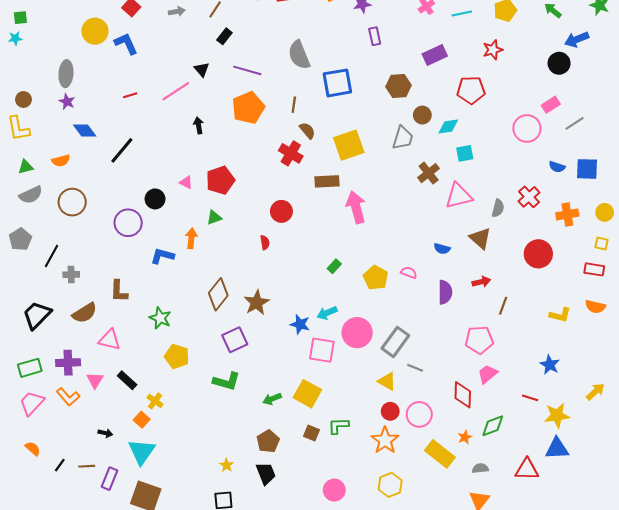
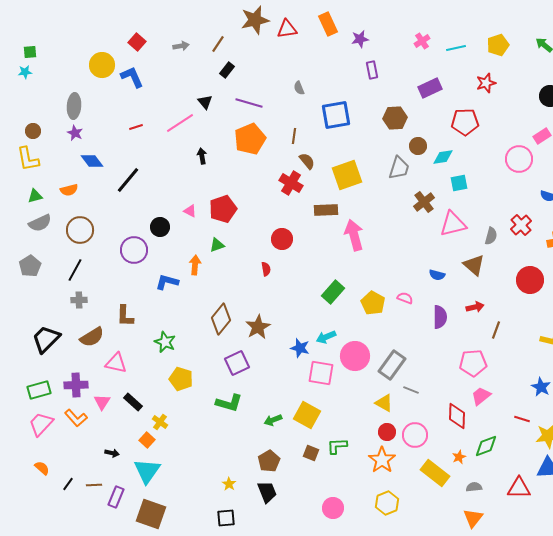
gray semicircle: (299, 55) -> (299, 88), size x0.5
black line: (51, 256) -> (75, 270), moved
green rectangle: (334, 266) -> (333, 292), size x1.6

